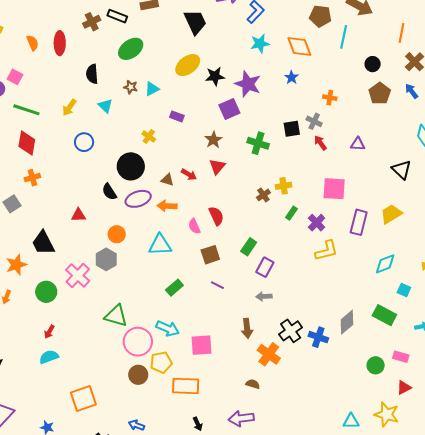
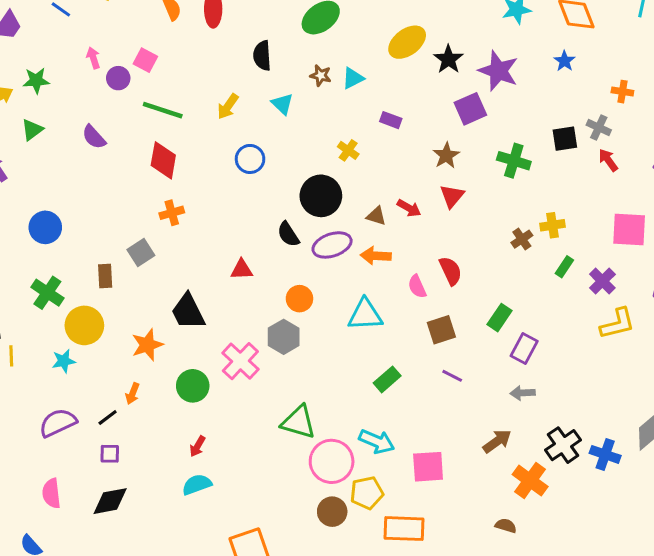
black star: (215, 76) -> (448, 59), turned -30
brown arrow: (247, 328) -> (497, 441), turned -120

